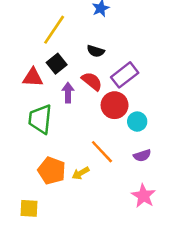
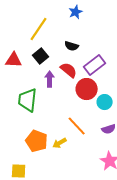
red triangle: (33, 77) -> (14, 60), moved

